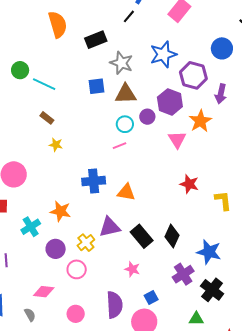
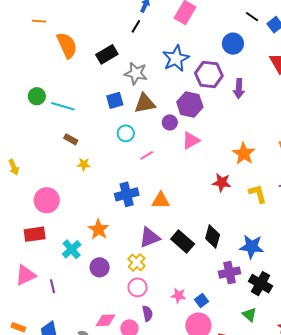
orange star: (200, 121) -> (244, 154), moved
cyan circle: (125, 124) -> (126, 133), moved
pink triangle: (177, 140) -> (191, 140), moved, turned 42
orange star: (60, 211) -> (99, 229), turned 30
yellow cross: (86, 243) -> (137, 262), moved
pink circle: (77, 269) -> (138, 287), moved
pink star: (132, 269) -> (178, 295), moved
purple cross: (183, 274) -> (230, 273), turned 30
pink diamond: (44, 292) -> (105, 320), moved
purple semicircle: (115, 305) -> (147, 313), moved, size x0.6
green triangle: (196, 319) -> (249, 315), turned 49

